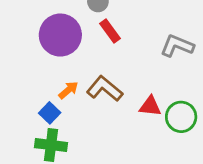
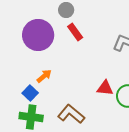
brown L-shape: (105, 89) -> (71, 114), moved

